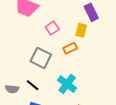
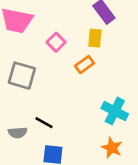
gray square: (41, 58) -> (22, 76), moved
cyan cross: (67, 84) -> (115, 111), moved

